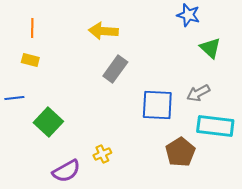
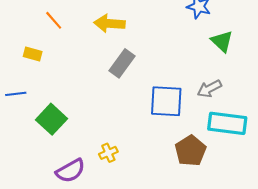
orange line: (32, 28) -> (54, 20), moved, turned -42

